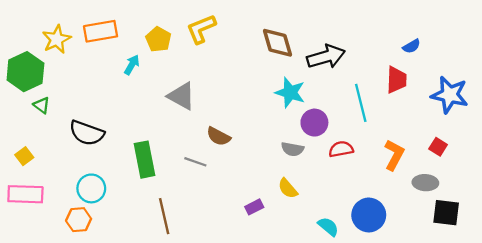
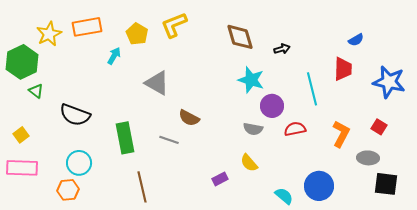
black arrow: (326, 57) -> (282, 49), size x0.5

